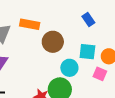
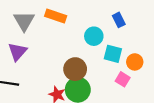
brown circle: (53, 42) -> (75, 69), moved
cyan circle: (69, 68) -> (94, 36), moved

